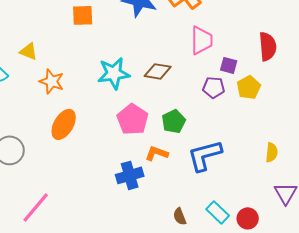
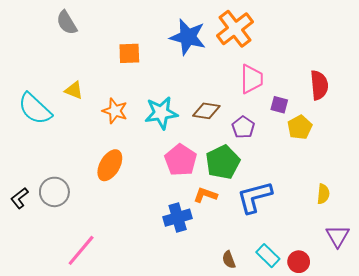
orange star: (52, 81) -> (115, 111), moved
purple pentagon: (214, 87) -> (243, 127), moved, turned 30
green pentagon: (174, 121) -> (223, 162), size x1.4

